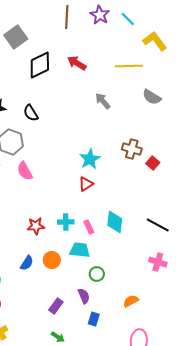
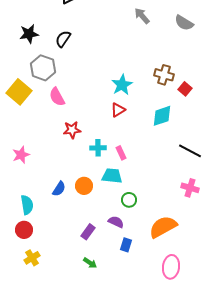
gray arrow: (103, 101) -> (142, 16), moved
black semicircle: (31, 113) -> (63, 39), turned 66
cyan diamond: (115, 222) -> (162, 116), moved, turned 65
red star: (36, 226) -> (72, 130), moved
purple semicircle: (84, 296) -> (116, 222), turned -42
orange semicircle: (131, 301) -> (163, 227), size x1.8

